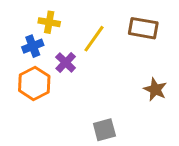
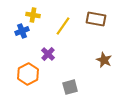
purple cross: (66, 63) -> (48, 54), moved
orange hexagon: (34, 83) -> (28, 74), moved

